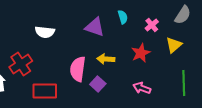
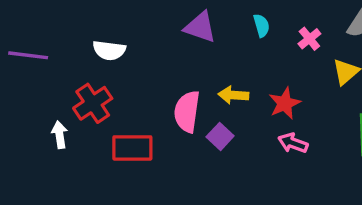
purple triangle: (95, 27) -> (200, 27), moved
white semicircle: (45, 32) -> (109, 50), moved
red star: (141, 53) -> (285, 103), moved

